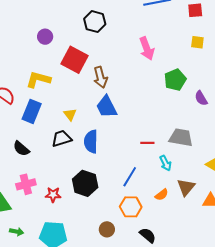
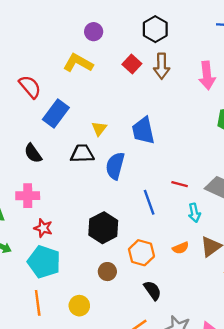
red square: (75, 60) -> (132, 64), moved, size x0.6
brown arrow: (100, 77) -> (162, 66), moved
yellow L-shape: (38, 80) -> (78, 63), moved
blue line: (130, 177) -> (149, 202), moved, turned -65
black hexagon: (85, 183) -> (103, 228), moved
red star: (53, 195) -> (43, 228), moved

